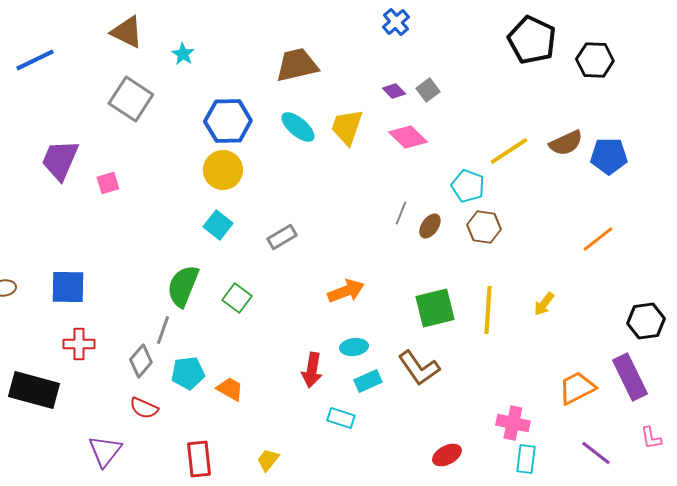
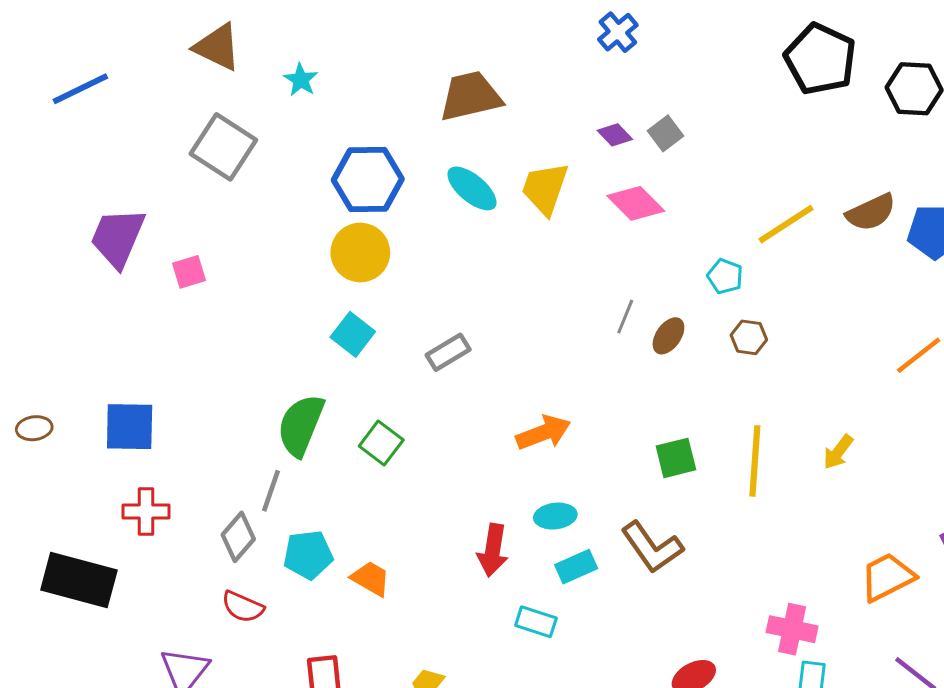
cyan pentagon: (468, 186) -> (725, 276), size x0.7
brown hexagon: (484, 227) -> (749, 337), size x0.7
green square: (435, 308) -> (676, 458), size x0.7

